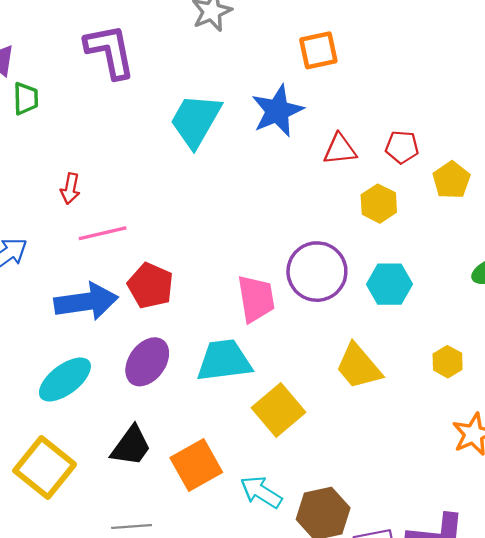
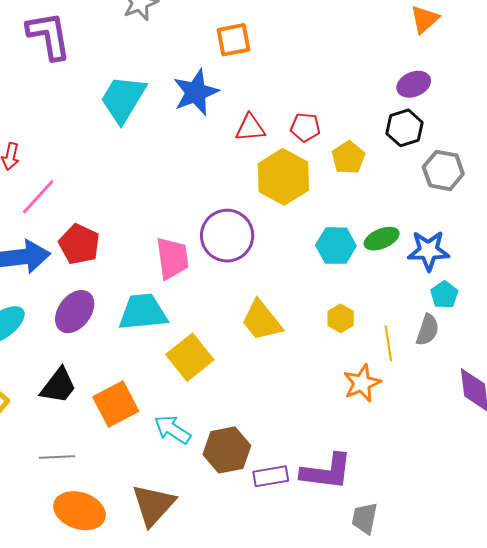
yellow hexagon: (379, 204) -> (283, 177), size x1.6
pink line: (103, 233) -> (38, 197), turned -36
cyan hexagon: (390, 284) -> (336, 246), moved

